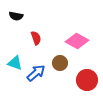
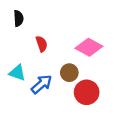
black semicircle: (16, 16) -> (18, 18), turned -104
red circle: (87, 80) -> (87, 92), moved

